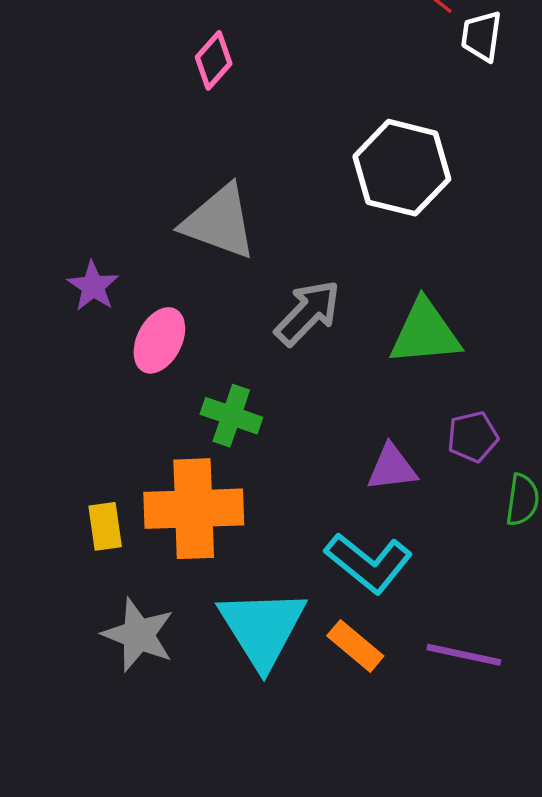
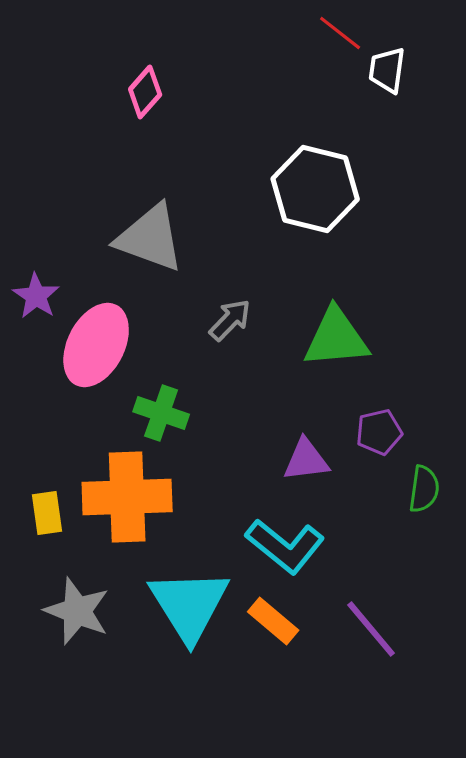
gray arrow: (308, 313) -> (230, 320), size x0.7
pink ellipse: (159, 340) -> (96, 345), size x1.4
purple line: (464, 655) -> (371, 629), turned 38

